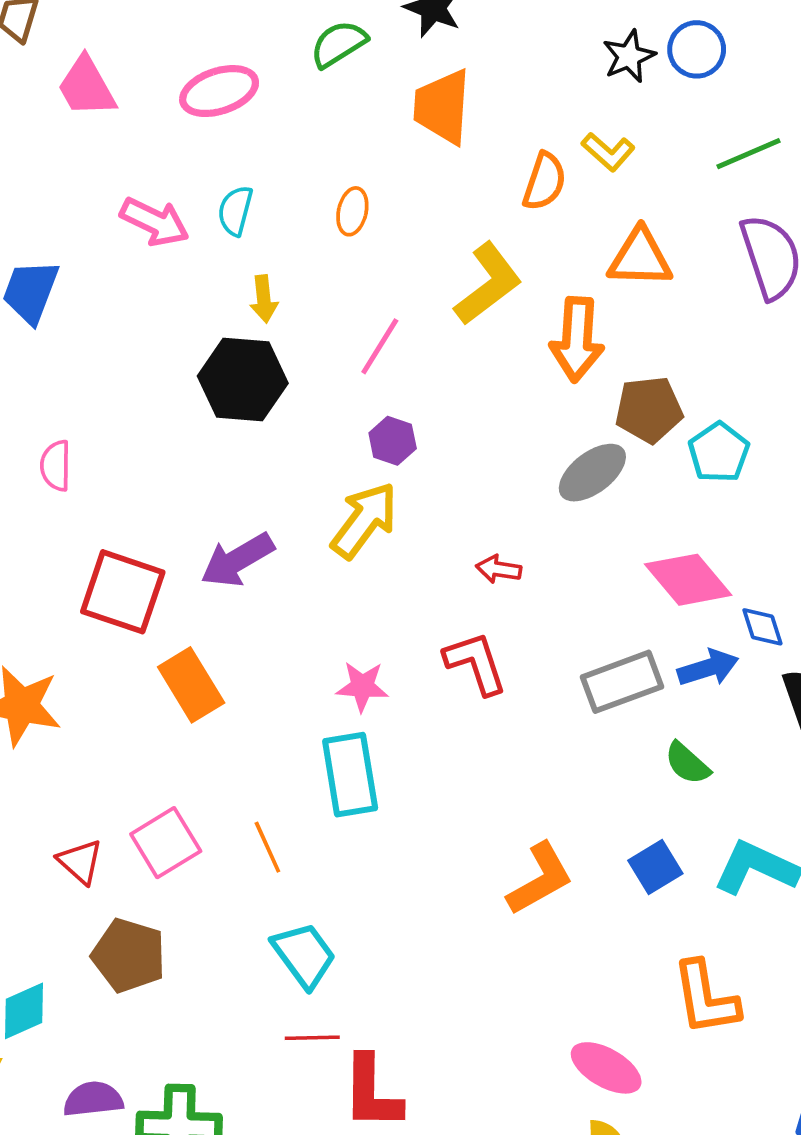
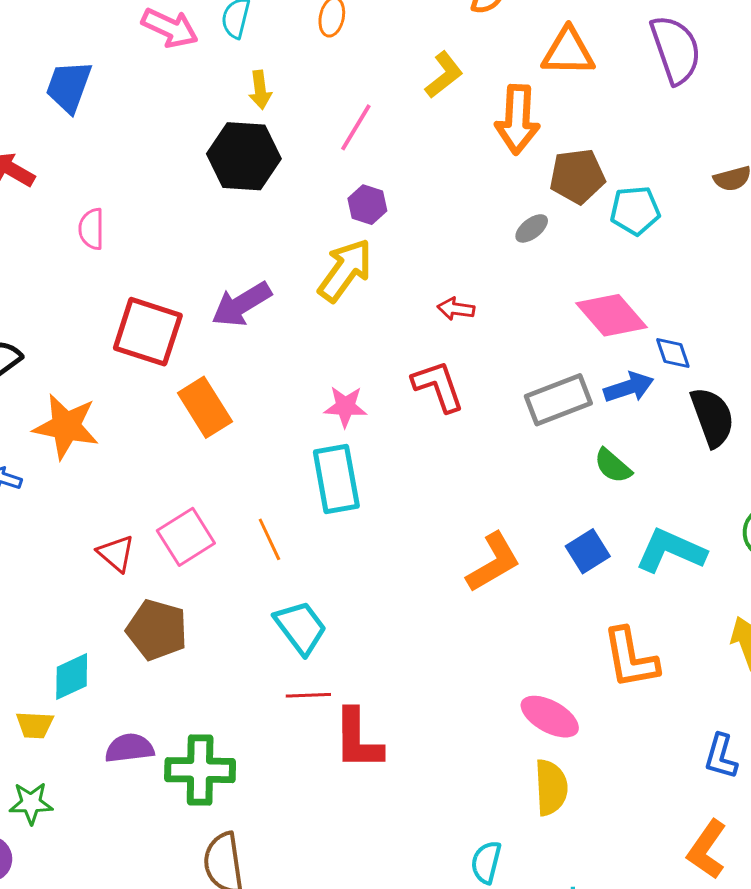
yellow L-shape: (488, 284) -> (444, 75), size x0.7
cyan pentagon: (719, 452) -> (635, 211), turned 30
gray ellipse: (592, 473) -> (532, 228), size x0.6

